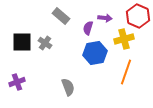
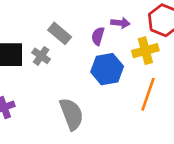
gray rectangle: (61, 16) -> (60, 33), moved
gray semicircle: (68, 87) -> (71, 114), size x1.4

